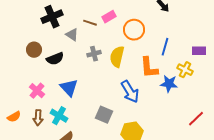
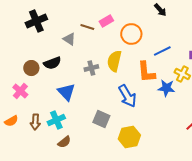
black cross: (52, 17) -> (36, 21), moved
blue line: (165, 47) -> (162, 51), turned 48
brown circle: (34, 50) -> (31, 68), moved
gray cross: (94, 54) -> (91, 68), moved
pink cross: (37, 91) -> (20, 91), moved
cyan cross: (59, 116) -> (56, 120), turned 36

